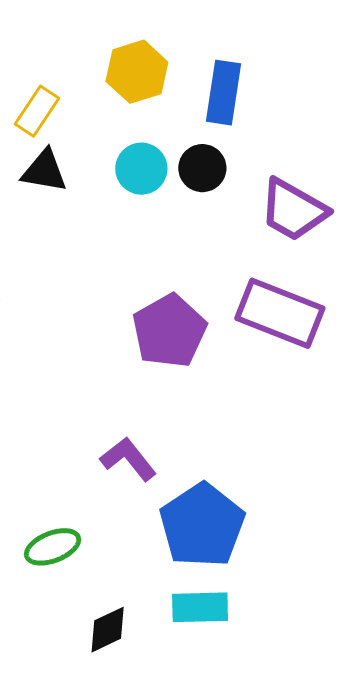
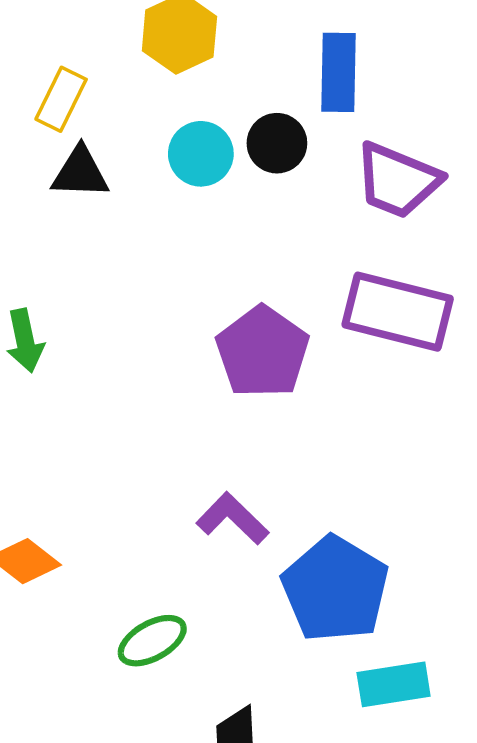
blue rectangle: (224, 93) -> (338, 72), moved
cyan rectangle: (200, 607) -> (394, 684), moved

